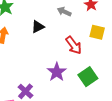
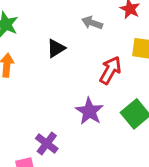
red arrow: (74, 45) -> (110, 70), turned -108

